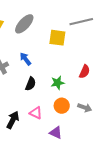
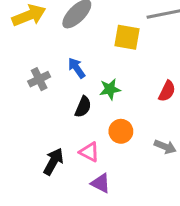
green star: (58, 83) -> (110, 89), moved
orange circle: (62, 106) -> (121, 131), moved
purple triangle: (56, 133) -> (101, 183), moved

